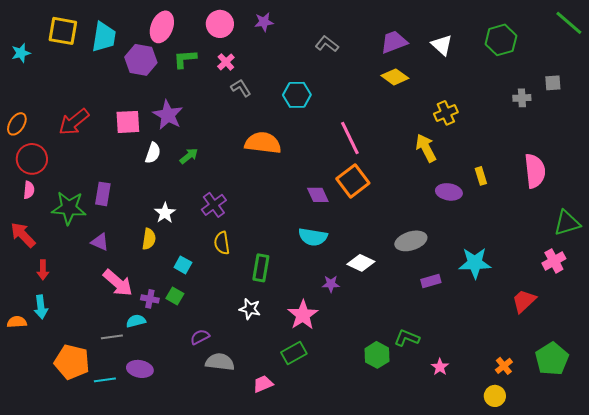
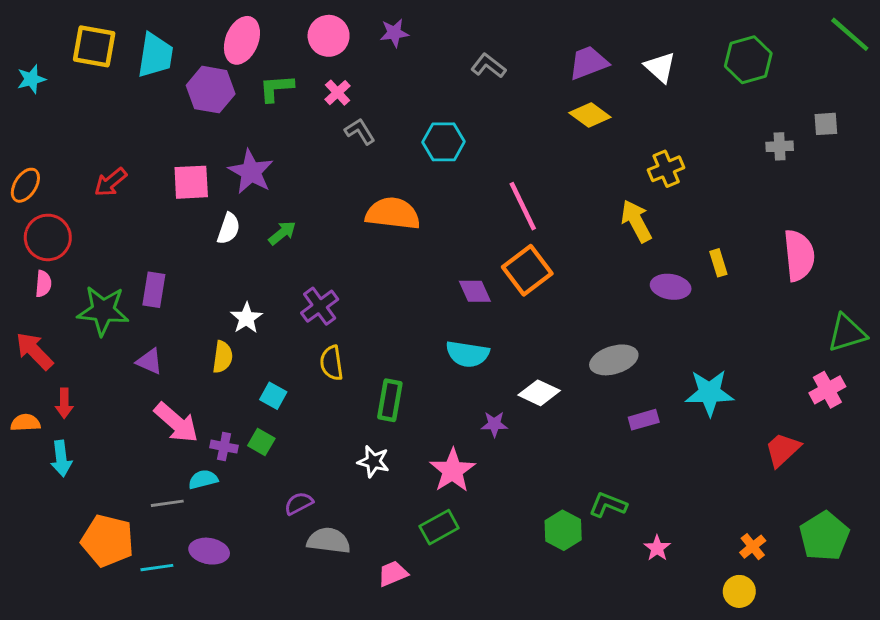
red arrow: (74, 122) -> (111, 182), size x0.7
orange semicircle: (17, 322) -> (25, 423), moved

